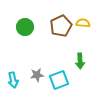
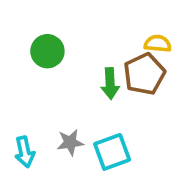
brown pentagon: (61, 26) -> (144, 74), moved
green arrow: (80, 61) -> (110, 83), moved

